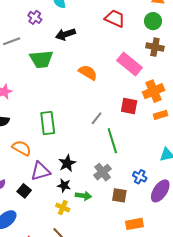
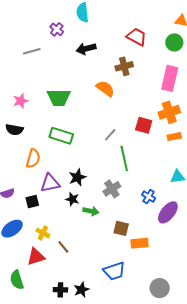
brown cross: (155, 47) -> (124, 66), moved, turned -30
green trapezoid: (41, 59) -> (59, 98), moved
pink rectangle: (130, 64) -> (170, 78), moved, turned 60
green rectangle: (48, 123) -> (61, 136), turned -70
orange semicircle: (22, 148) -> (33, 158), turned 72
black square: (24, 191) -> (32, 201), turned 32
brown square: (119, 195) -> (121, 228), moved
yellow cross: (63, 208) -> (43, 233), moved

